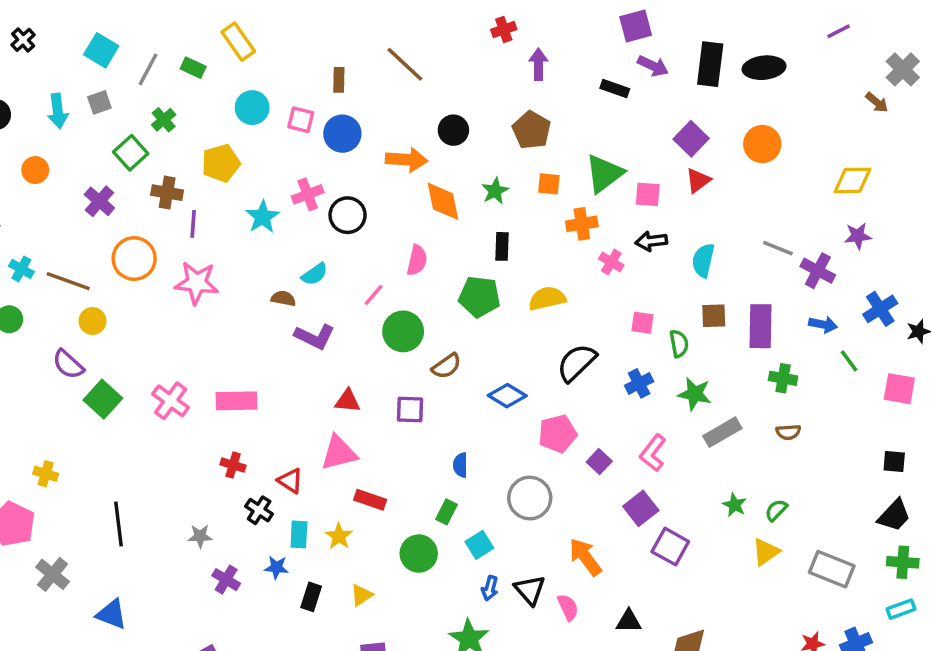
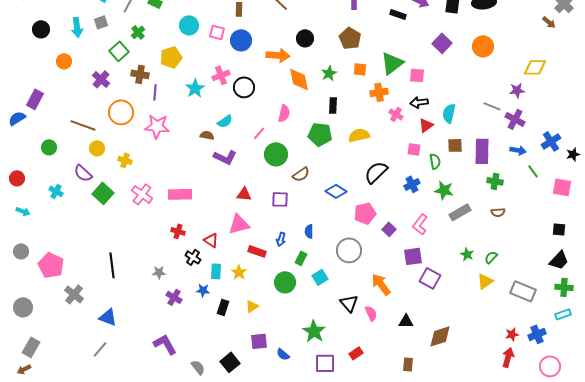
red triangle: (698, 180) -> (426, 125), moved
purple star: (858, 236) -> (517, 90), moved
cyan cross: (21, 269) -> (56, 191), moved
yellow cross: (46, 474) -> (125, 160), moved
purple square: (641, 508) -> (413, 256), turned 30
blue arrow: (490, 588) -> (281, 239), moved

